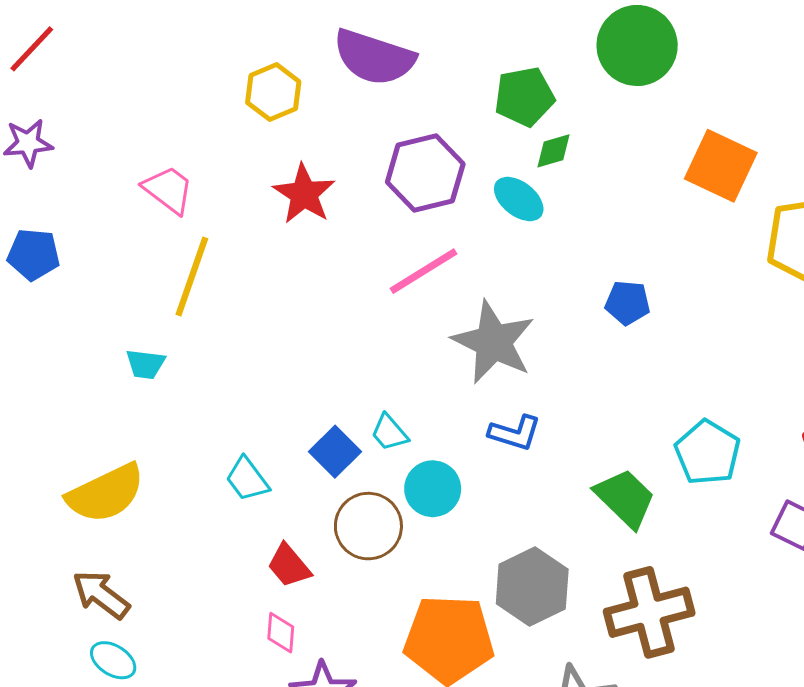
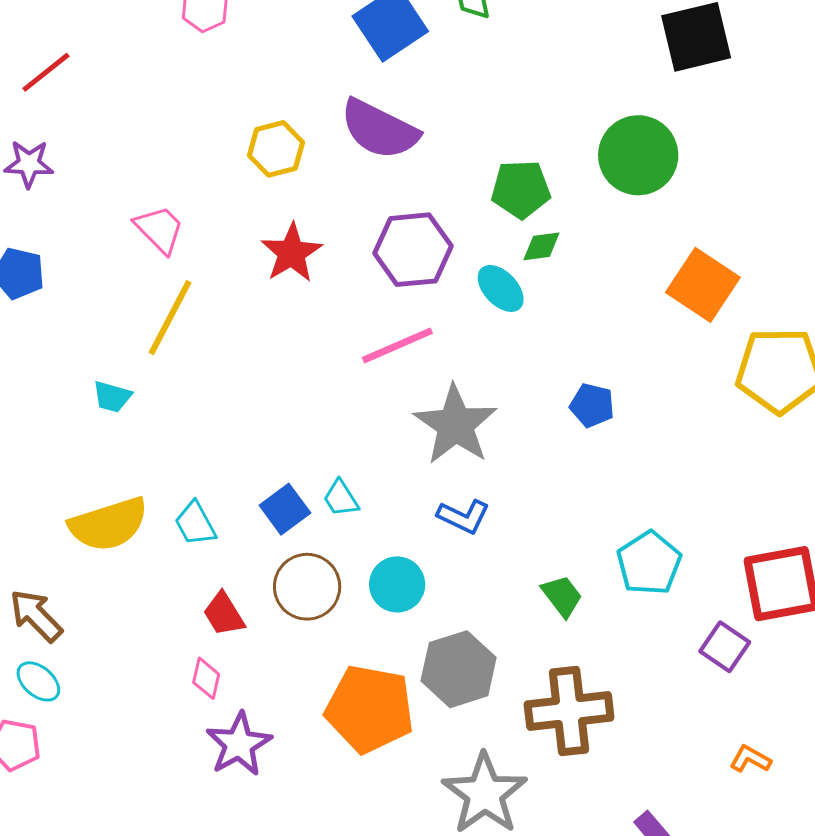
cyan circle: (433, 489) -> (397, 584), moved
yellow semicircle: (106, 493) -> (109, 524), moved
green trapezoid: (625, 498) -> (562, 596), size x0.7

